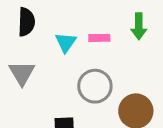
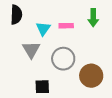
gray triangle: (22, 73) -> (31, 50), moved

